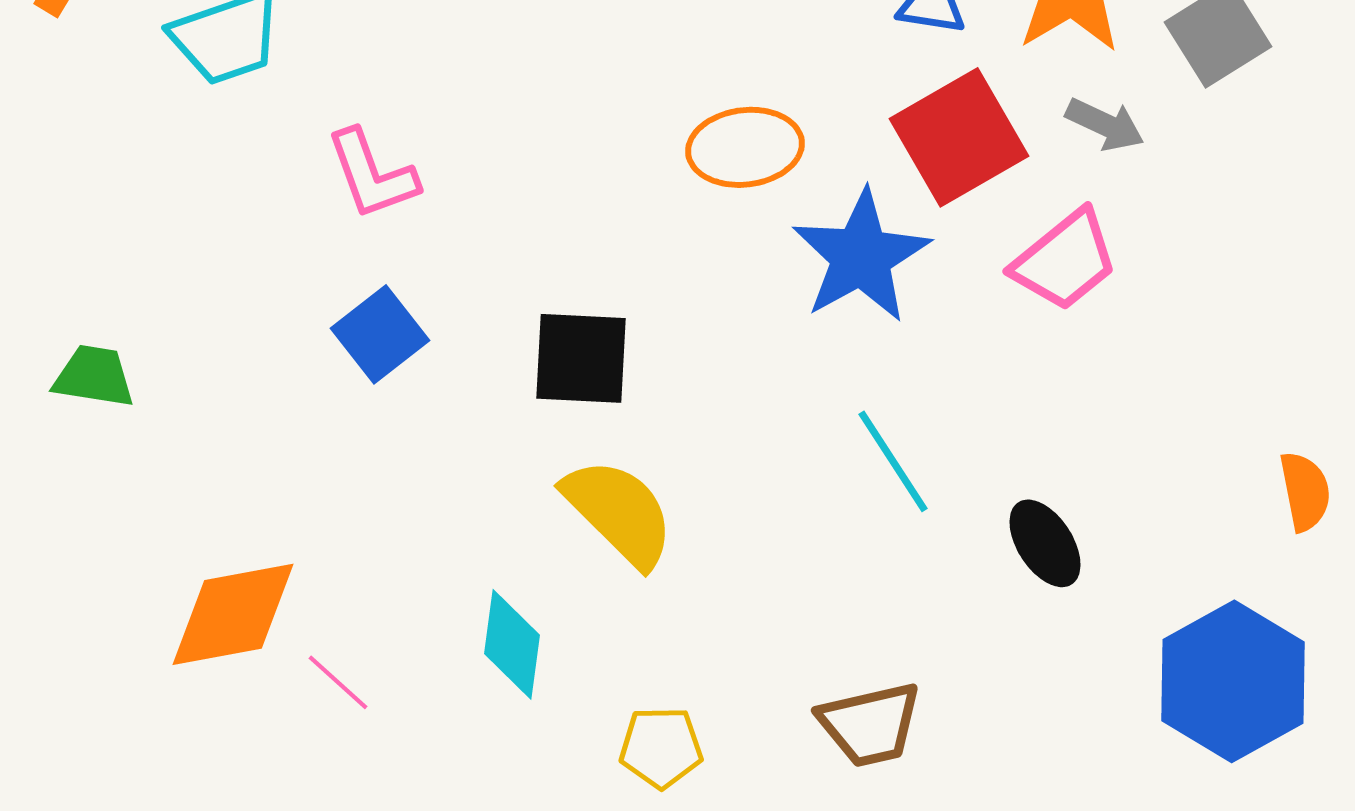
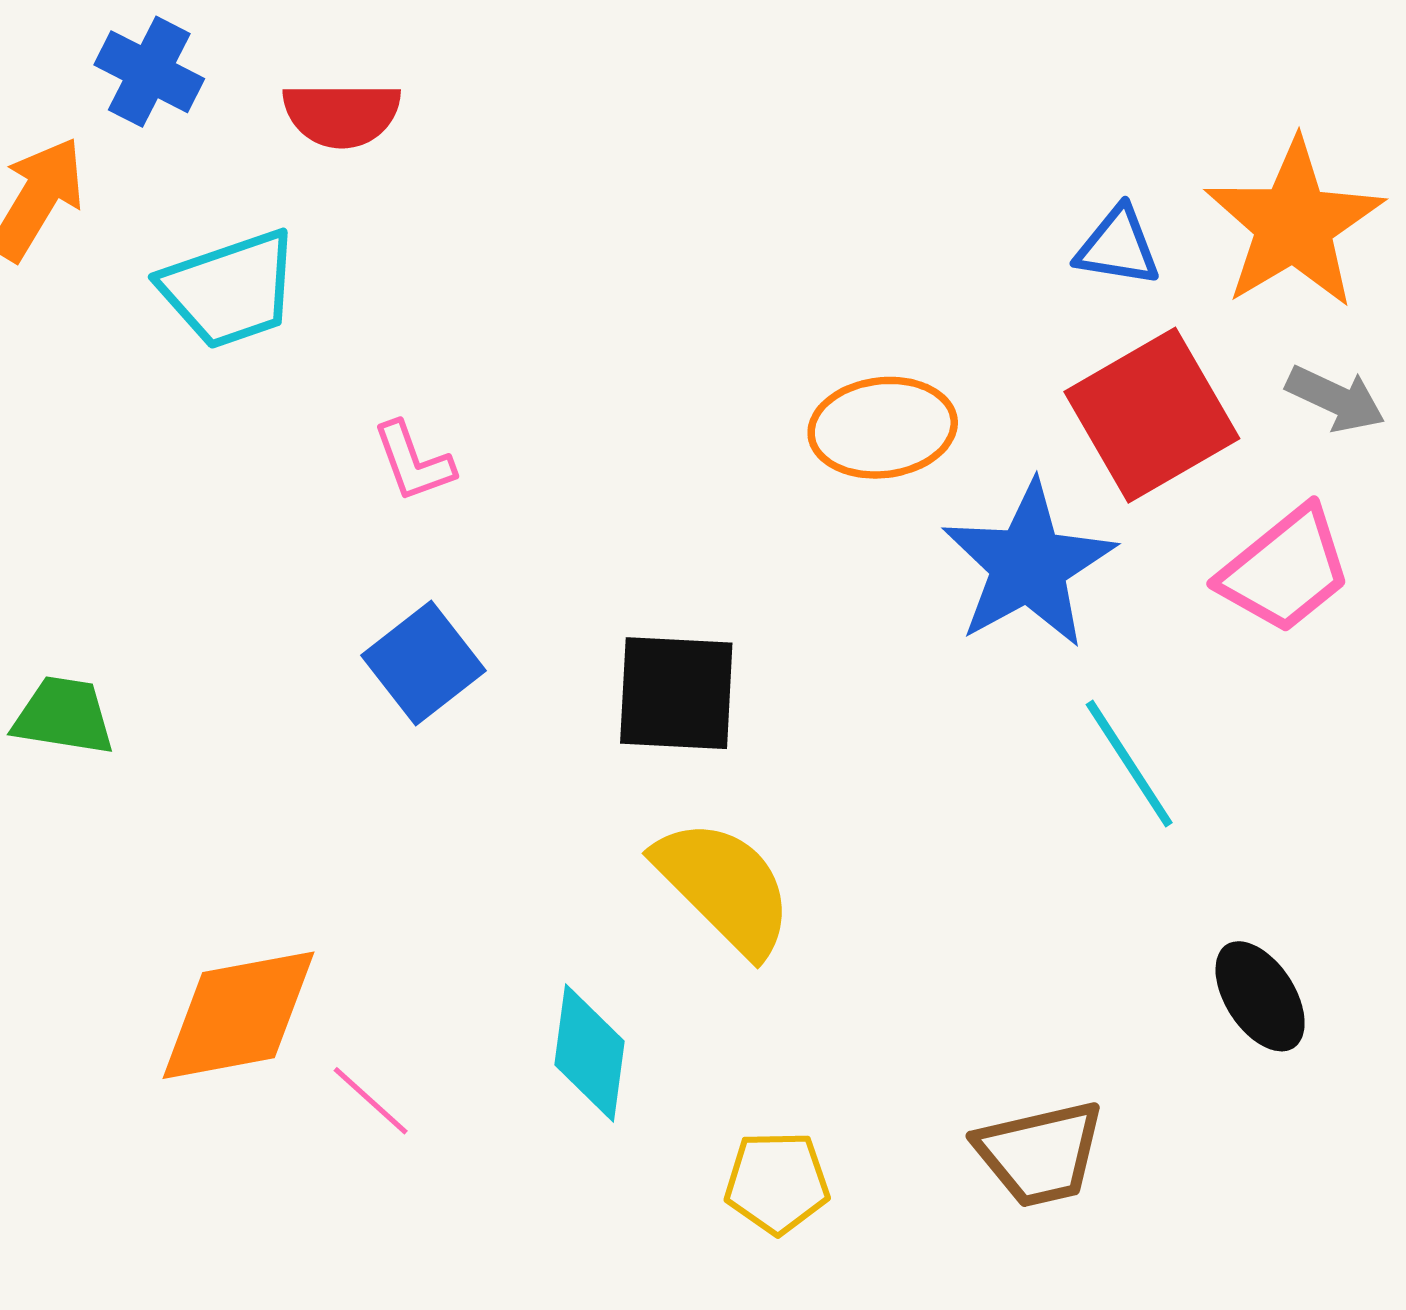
pink L-shape: (372, 174) -> (413, 462), size x0.7
cyan line: (893, 461) -> (1129, 764), moved
black ellipse: (1045, 543) -> (1260, 996), moved

